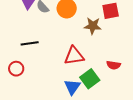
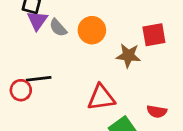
red circle: (16, 69) -> (21, 90), moved

